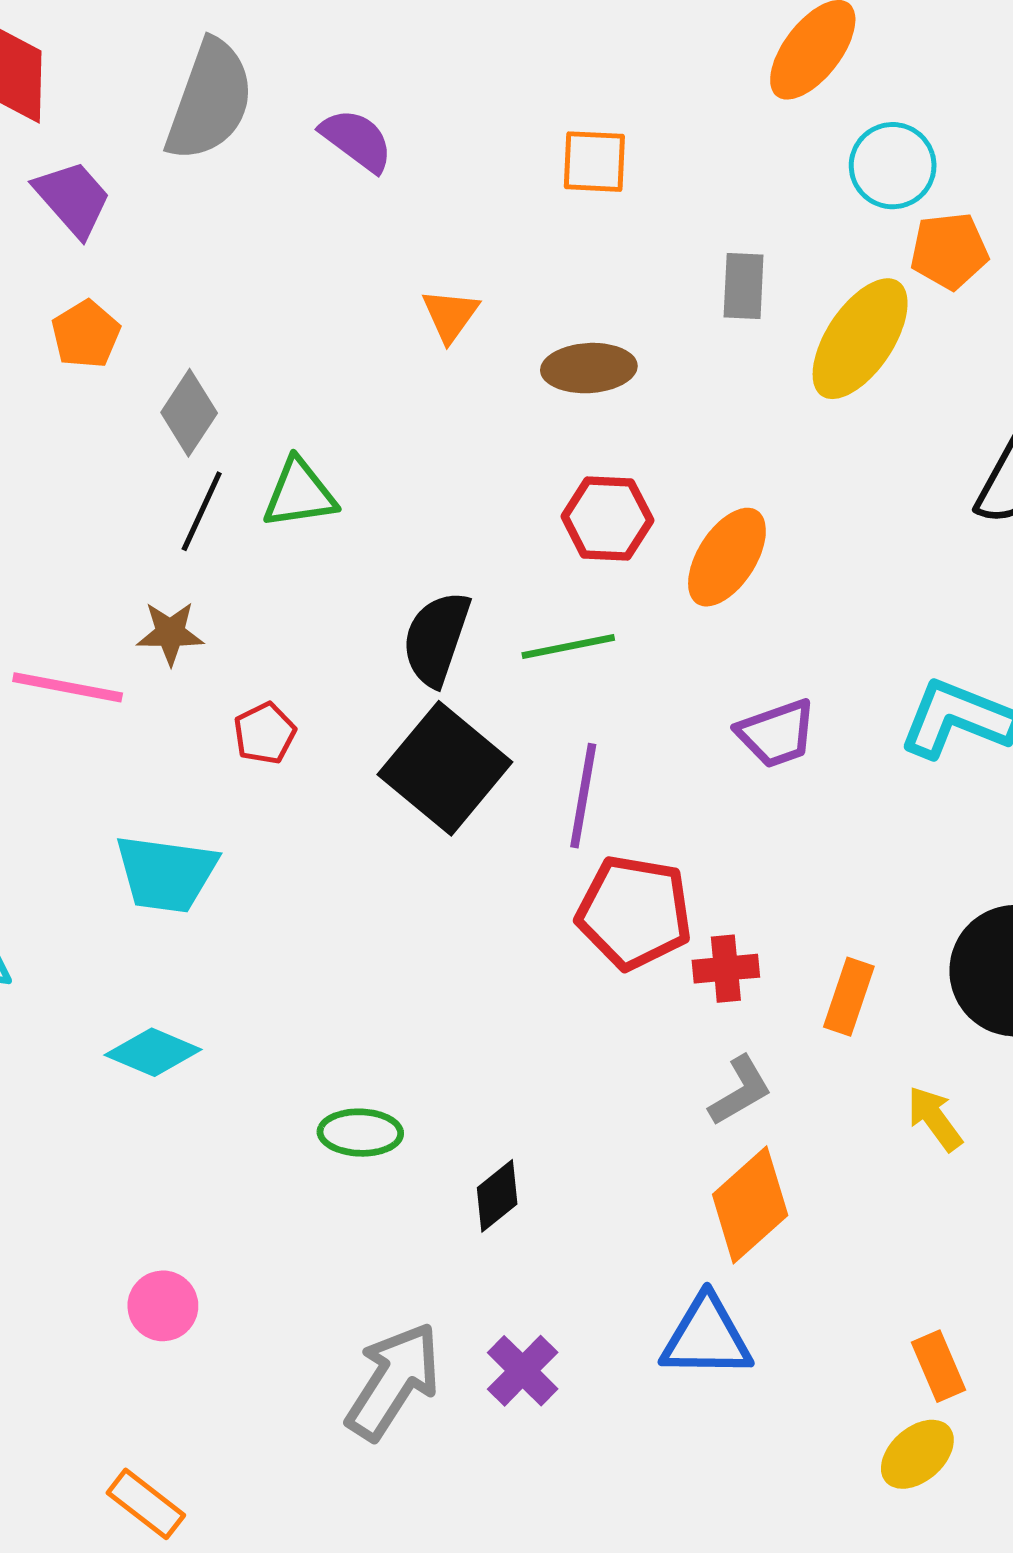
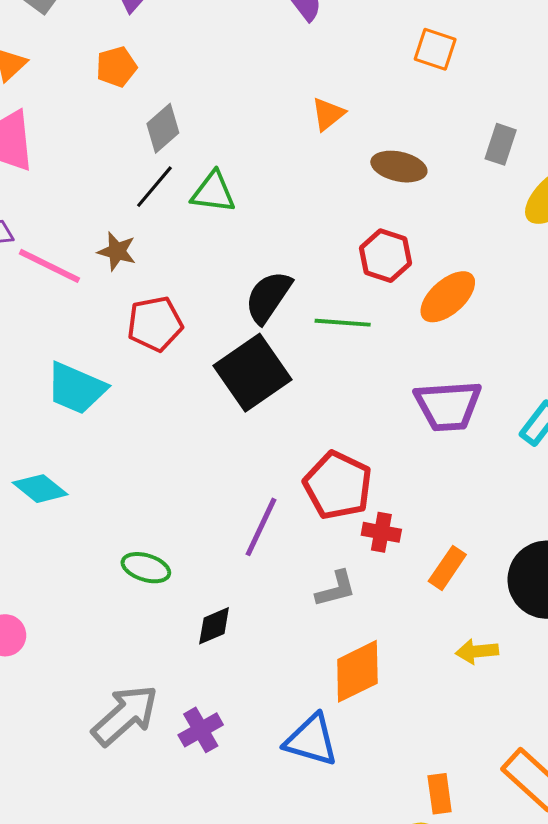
red pentagon: (265, 733) -> (155, 324), size x1.5
purple trapezoid: (777, 733) -> (448, 406), size x1.4
purple line: (583, 796) -> (261, 527), moved
gray L-shape: (740, 1091) -> (336, 589), moved
yellow arrow: (935, 1118) -> (477, 651), turned -75

